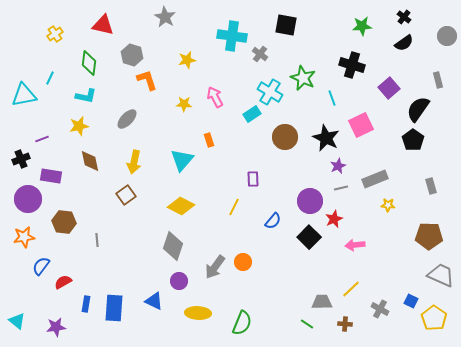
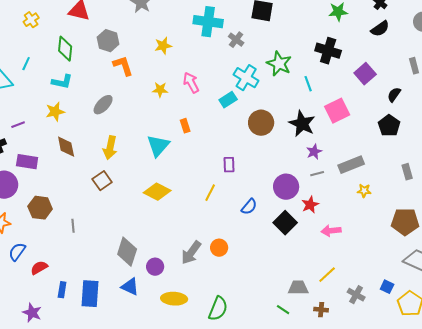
black semicircle: (418, 109) -> (394, 95), size x0.6
gray diamond: (173, 246) -> (127, 252), moved
purple star: (56, 327) -> (32, 313), turned 30

